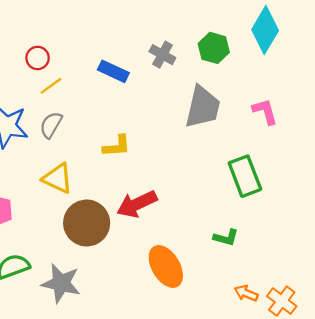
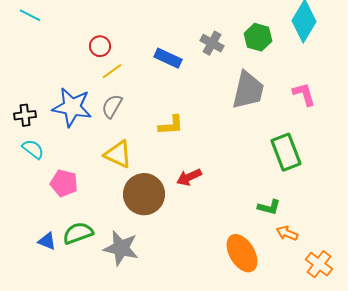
red arrow: (137, 204) -> (189, 177), size x0.7
orange ellipse: (166, 266) -> (242, 253), moved
orange arrow: (246, 293) -> (287, 233), moved

